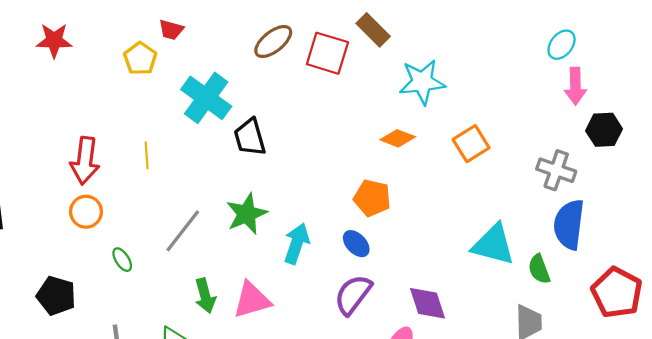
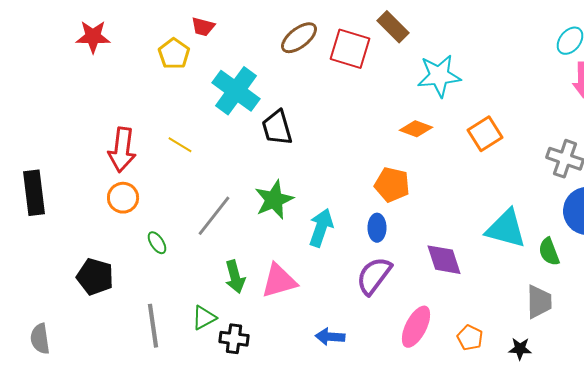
yellow line: (147, 155) -> (180, 145), turned -55
blue ellipse: (356, 244) -> (377, 228), turned 44
purple diamond: (427, 303) -> (444, 260), moved

